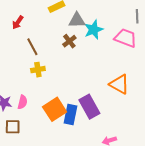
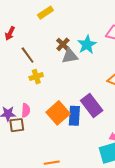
gray triangle: (77, 20) -> (70, 56), moved
cyan star: (94, 30) -> (87, 45), moved
brown square: (13, 127) -> (17, 125), moved

